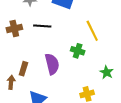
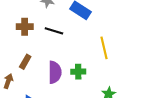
green cross: (78, 51) -> (78, 72), moved, turned -32
brown rectangle: (23, 69) -> (25, 62), moved

